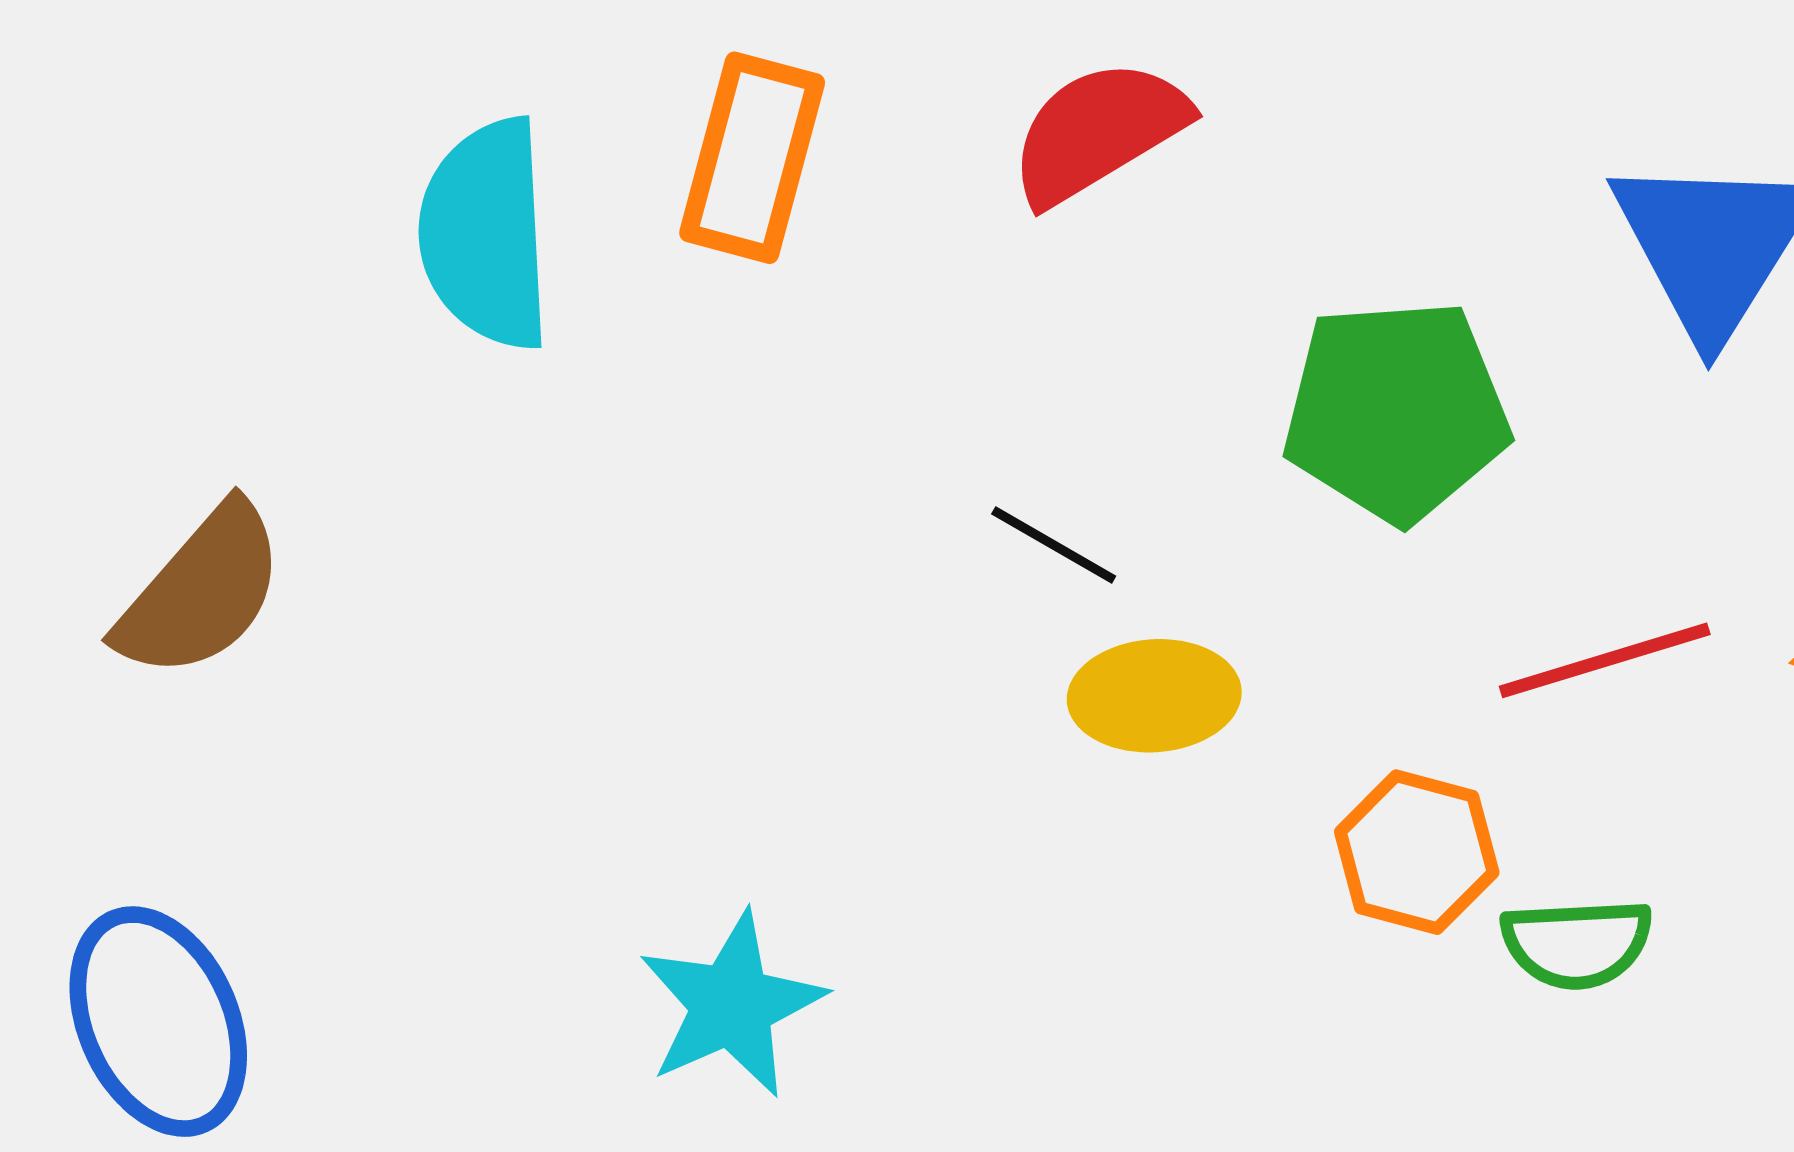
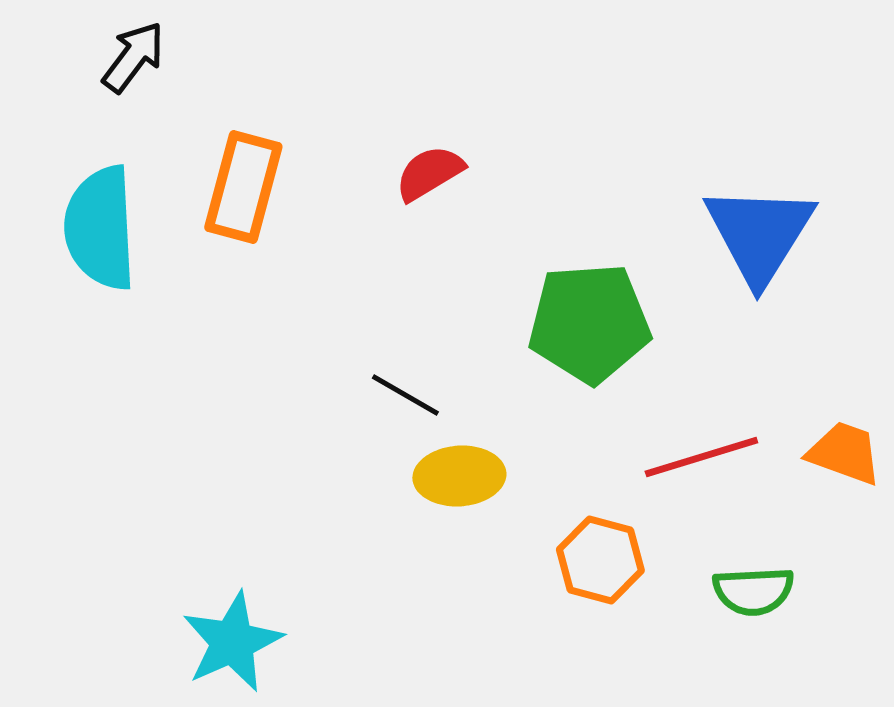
red semicircle: (1098, 132) -> (429, 173), size x0.7
green semicircle: (1577, 943) -> (753, 591), moved

